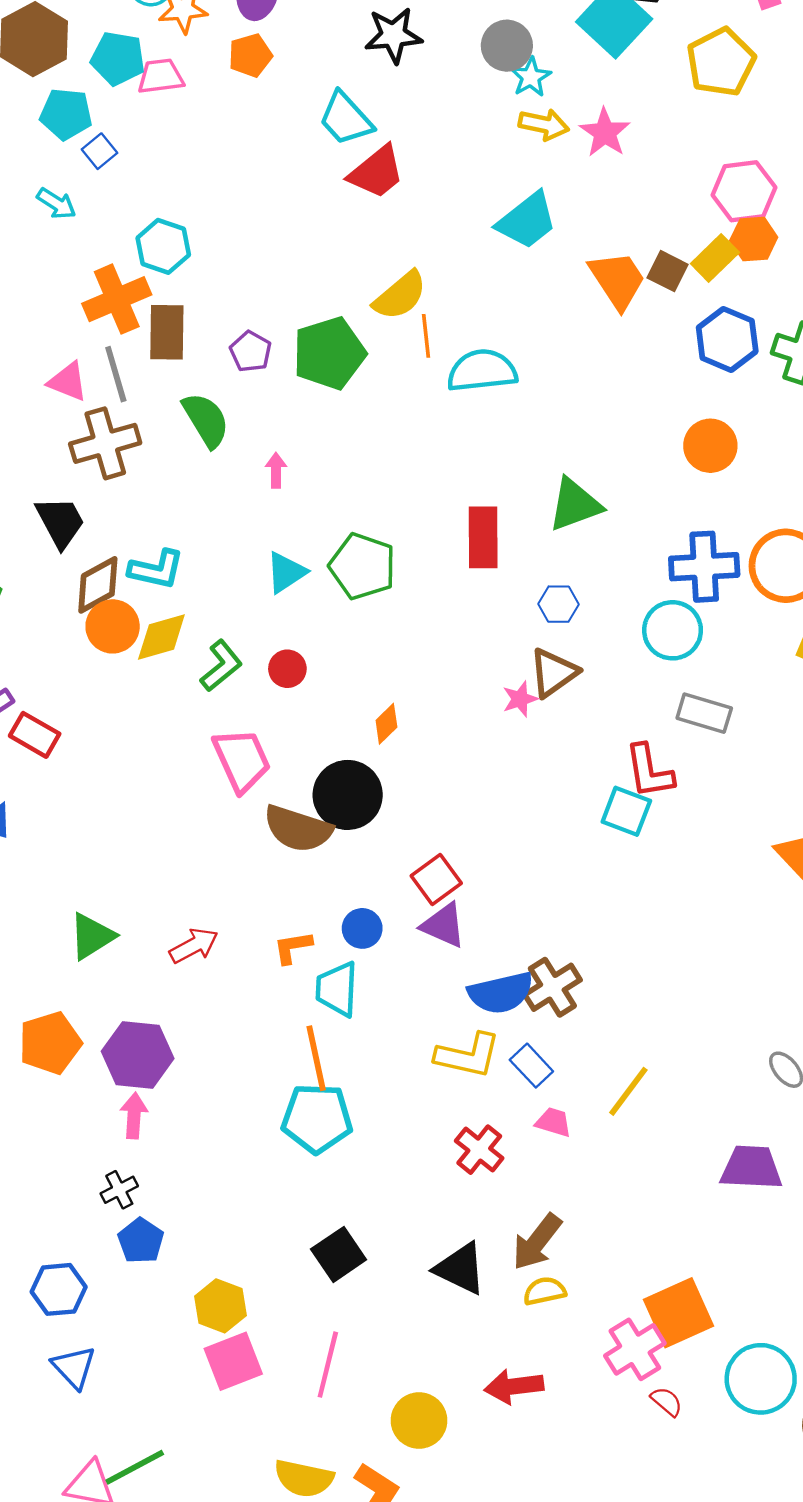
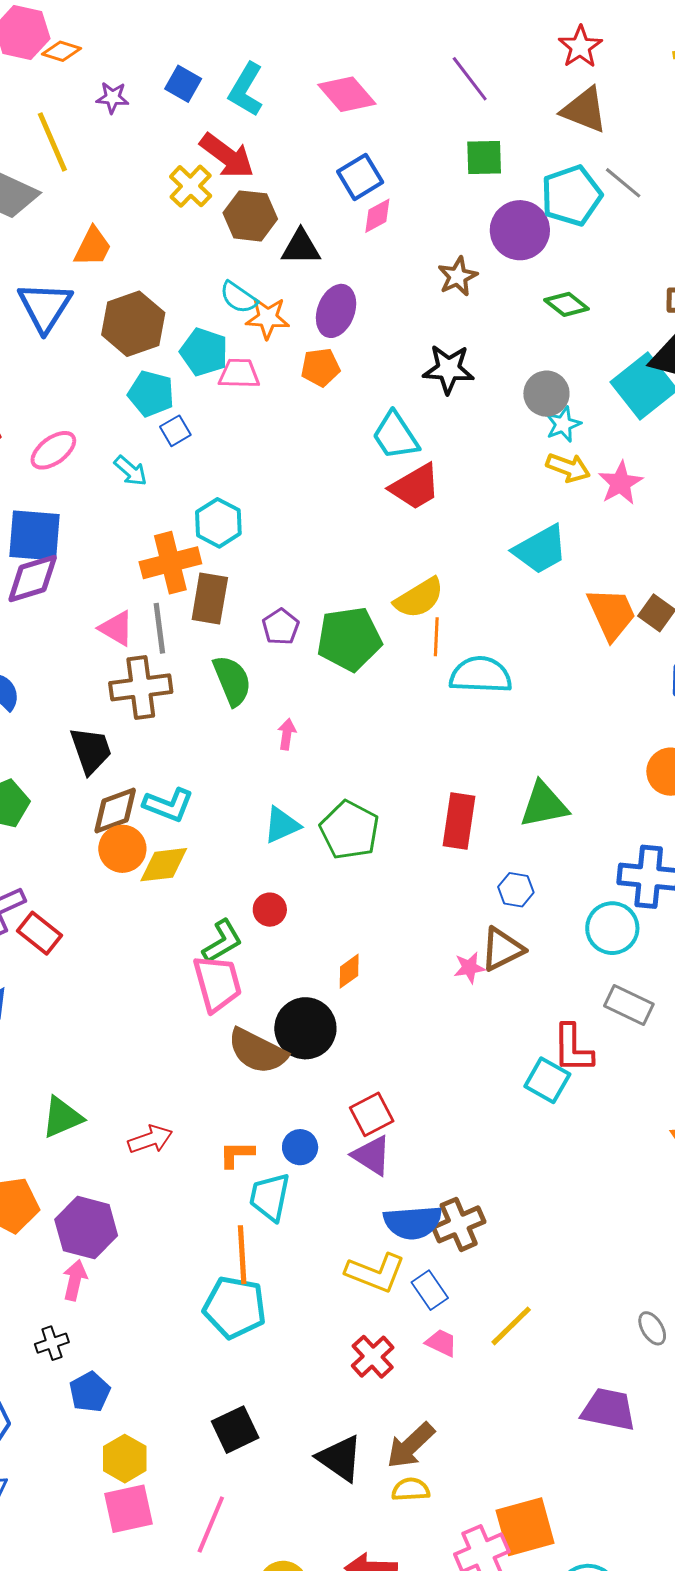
green L-shape: (221, 666) -> (222, 941), moved
blue pentagon: (141, 1241) -> (90, 1392), moved

